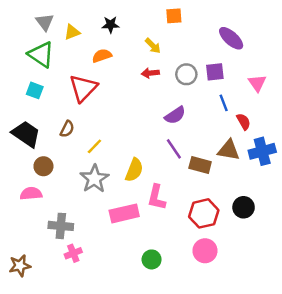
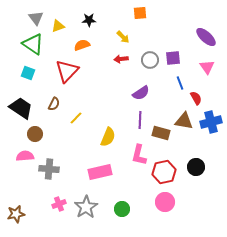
purple ellipse: (231, 38) -> (206, 37), moved
purple line: (174, 149) -> (140, 120), turned 36
gray star: (94, 179) -> (86, 207), moved
pink L-shape: (157, 197) -> (139, 155), moved
gray cross: (61, 226) -> (49, 169), moved

